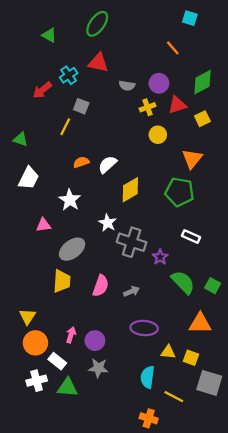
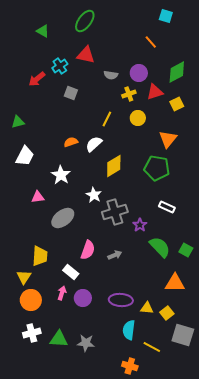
yellow line: (65, 127) -> (107, 119), moved
green triangle: (21, 139) -> (18, 122), turned -32
gray cross: (132, 242) -> (115, 212), turned -35
yellow trapezoid: (62, 281) -> (40, 256), moved
purple ellipse: (144, 328) -> (121, 300), moved
yellow square: (191, 358) -> (167, 313), turned 32
white rectangle: (57, 361) -> (71, 272), moved
gray star: (98, 368) -> (86, 343), moved

